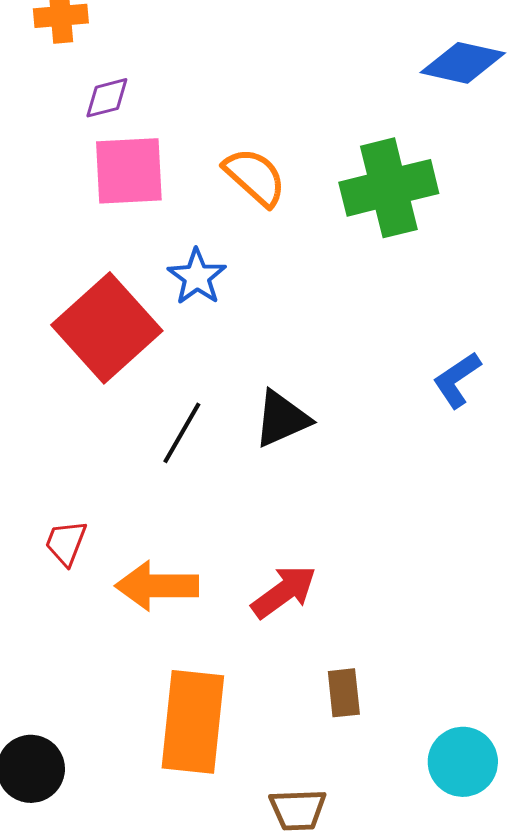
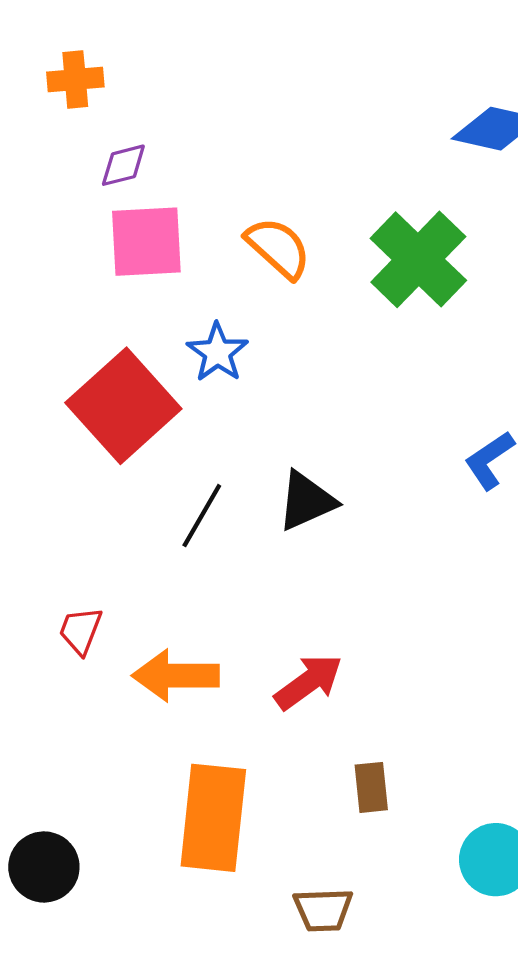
green cross: (389, 188) -> (418, 259), turned -32

